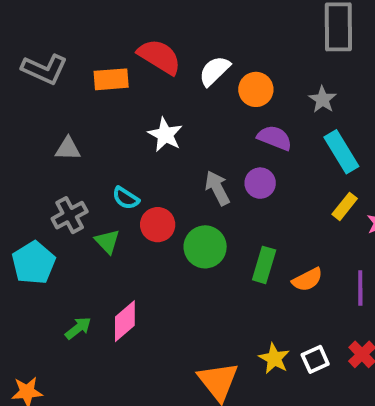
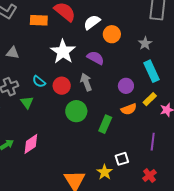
white star: (165, 135) -> (63, 52), size x1.4
purple semicircle: (275, 138) -> (96, 58), moved
purple circle: (260, 183) -> (126, 86), moved
red circle: (158, 225) -> (62, 86), moved
orange semicircle: (307, 280) -> (129, 109), moved
white square: (315, 359) -> (122, 159), moved

